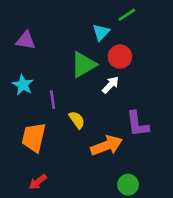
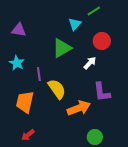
red circle: (120, 57) -> (102, 41), moved
white arrow: (111, 85) -> (90, 63), moved
yellow semicircle: (77, 120) -> (57, 89), size x1.5

